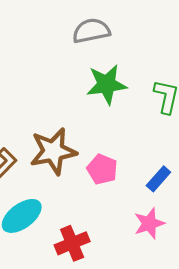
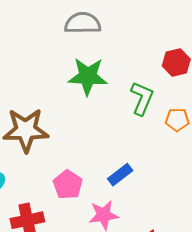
pink pentagon: (102, 169) -> (68, 185), moved

